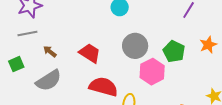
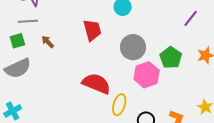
red trapezoid: (90, 53) -> (92, 30), moved, turned 35
green square: (16, 64) -> (17, 41), moved
gray semicircle: (49, 80) -> (18, 68), moved

